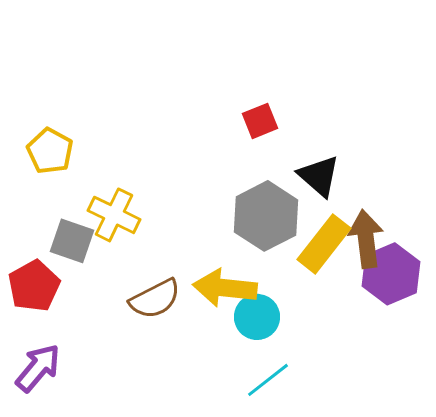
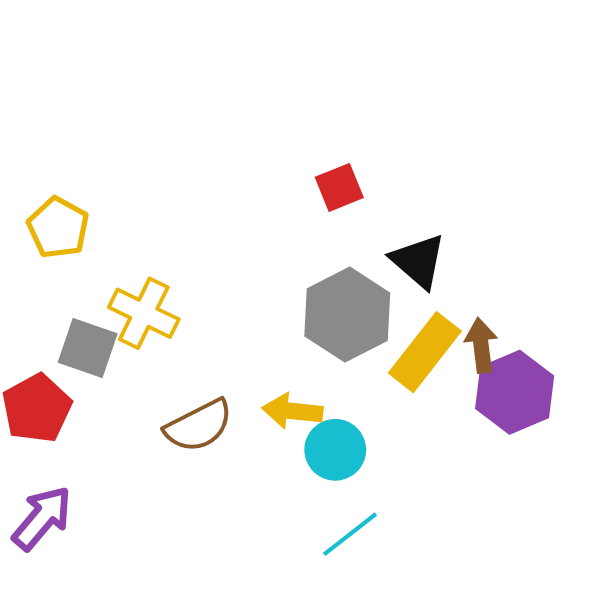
brown arrow: (366, 239) -> (481, 345), size x0.7
yellow arrow: (225, 288) -> (292, 411), size x0.7

